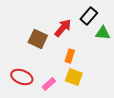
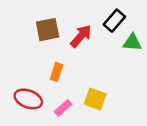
brown square: (38, 39) -> (48, 30), moved, turned -36
orange rectangle: (70, 56) -> (57, 72), moved

